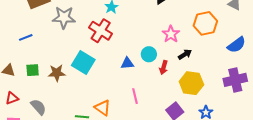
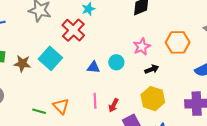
red arrow: (164, 68) -> (114, 105), moved

